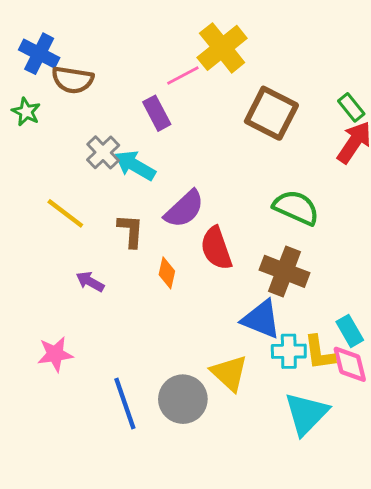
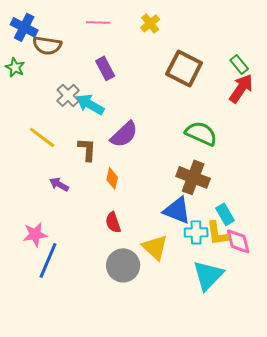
yellow cross: (222, 48) -> (150, 23), size x0.6
pink line: (183, 75) -> (98, 22), moved, turned 30
red semicircle: (216, 248) -> (113, 222), moved, size x0.7
cyan rectangle: (350, 331) -> (225, 214), moved
blue line: (125, 403) -> (48, 260), moved, turned 42

